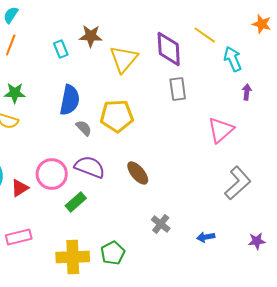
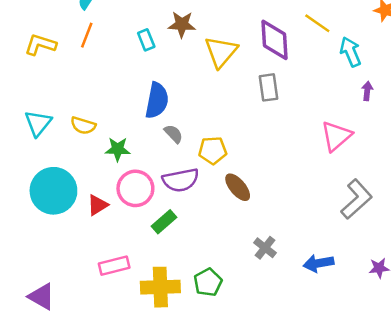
gray rectangle: (178, 89) -> (269, 87), moved
green star: (15, 93) -> (118, 149), moved
yellow pentagon: (117, 116) -> (213, 150), moved, size x0.7
purple semicircle: (90, 167) -> (181, 180), turned 148
pink rectangle: (19, 237) -> (114, 266), moved
blue arrow: (206, 237) -> (318, 263), size x1.4

